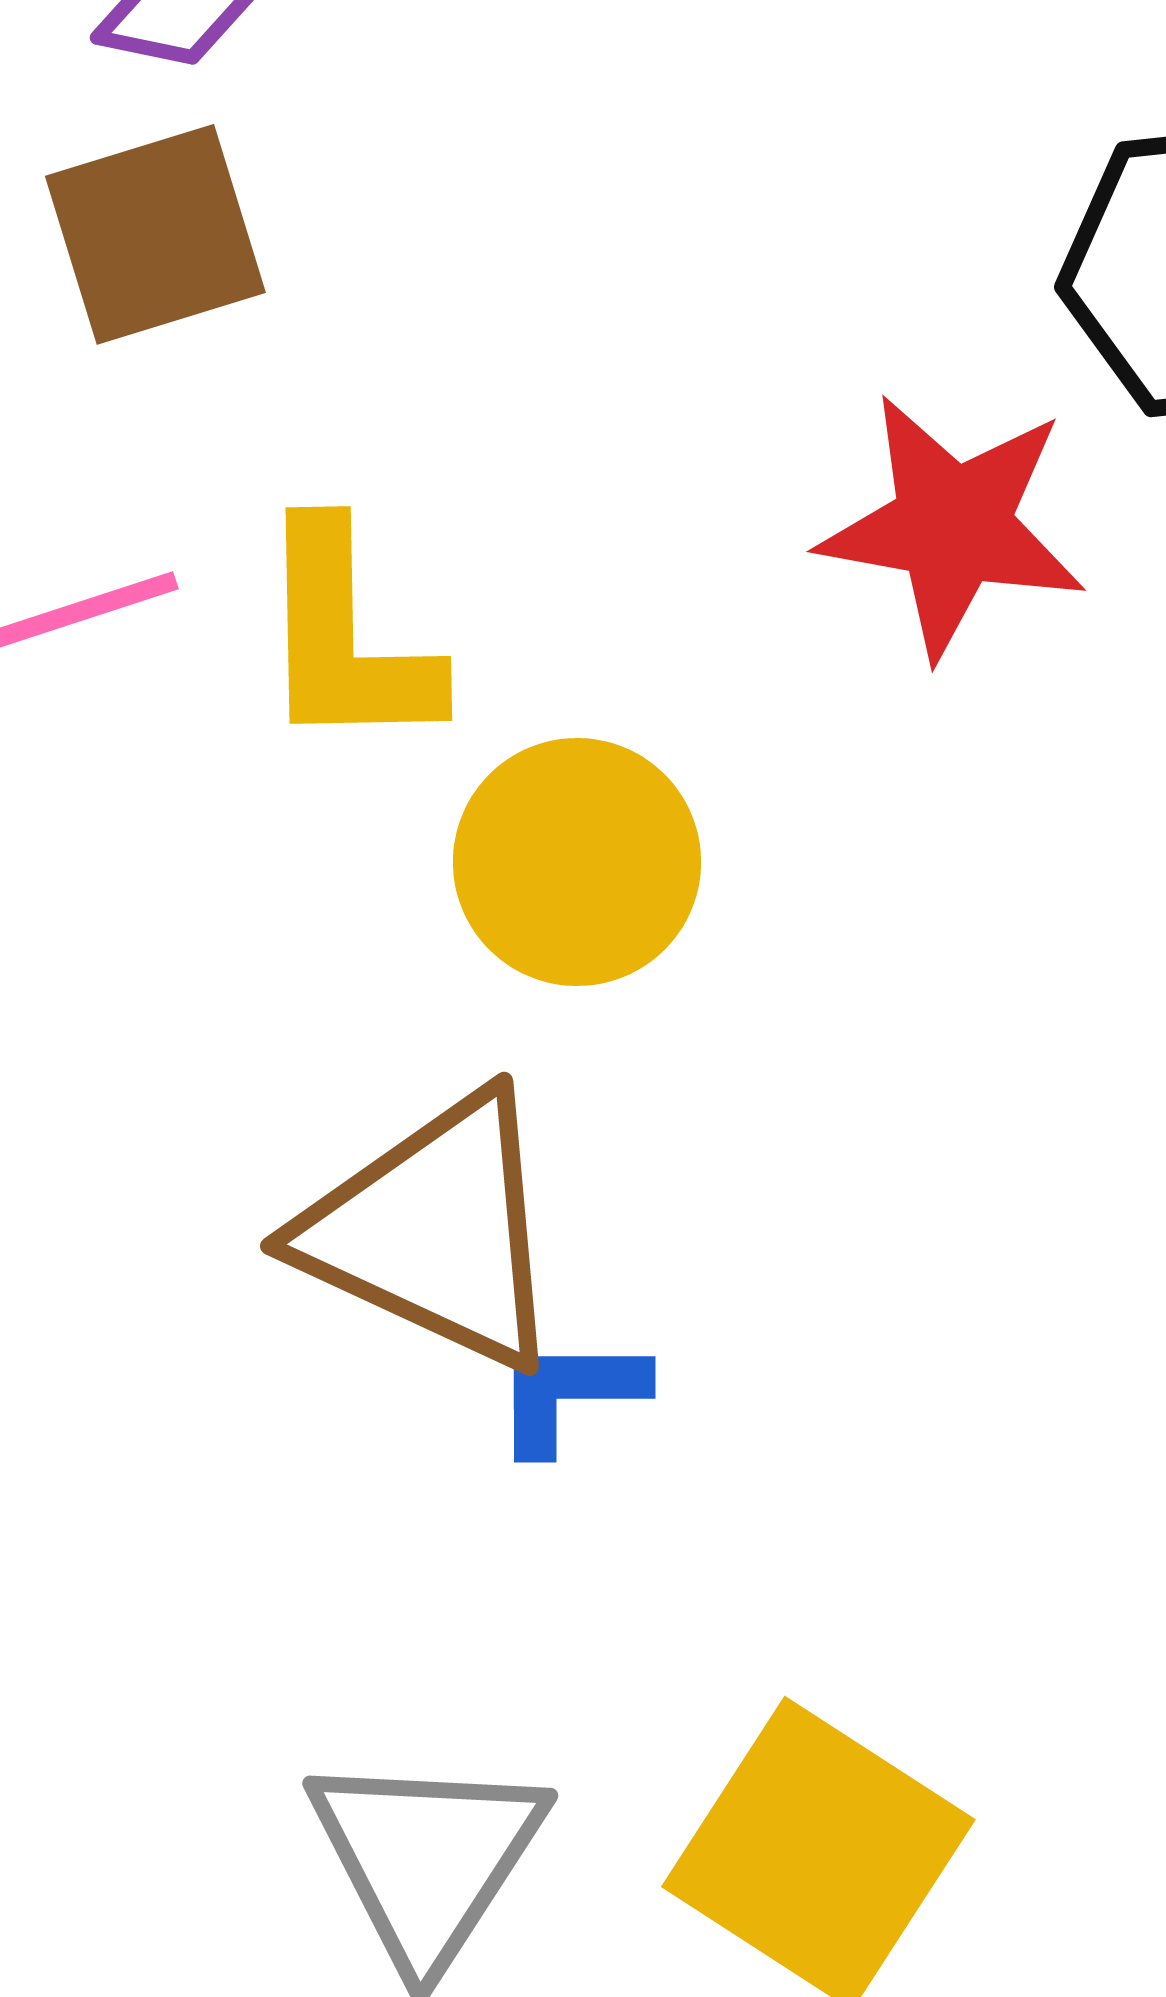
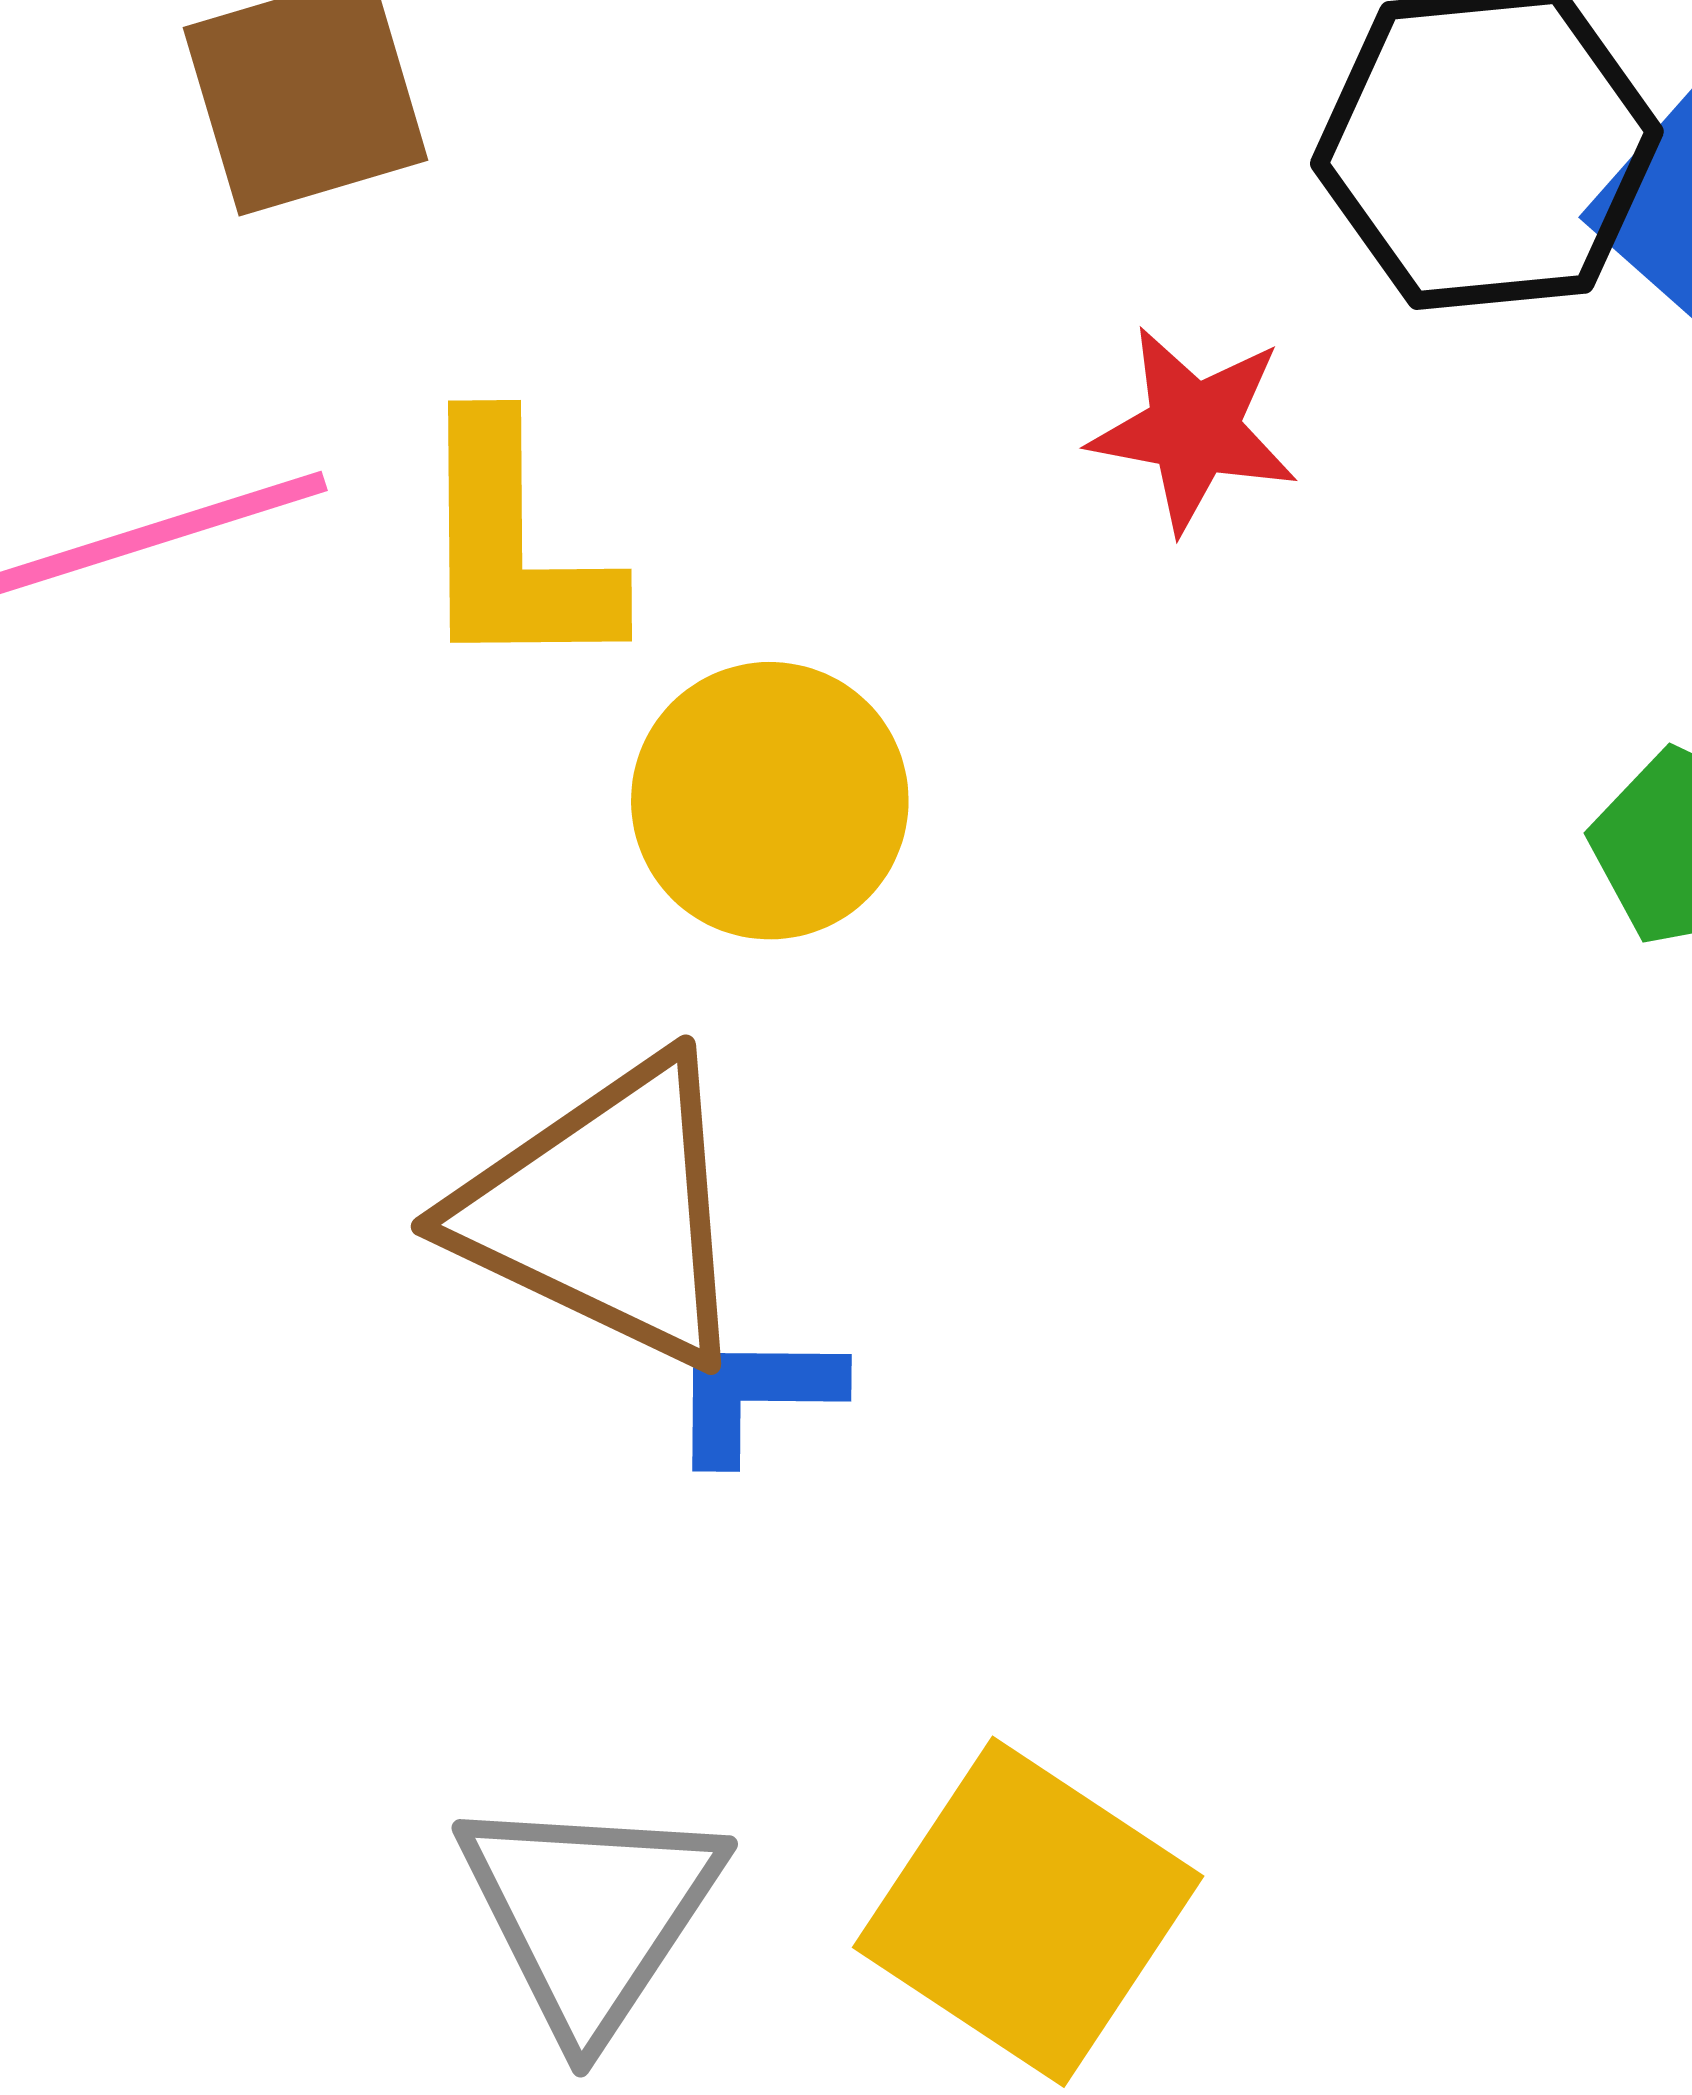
red star: (953, 526) -> (1194, 429), size x0.7

